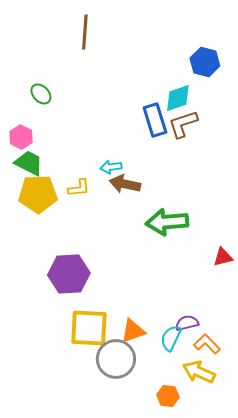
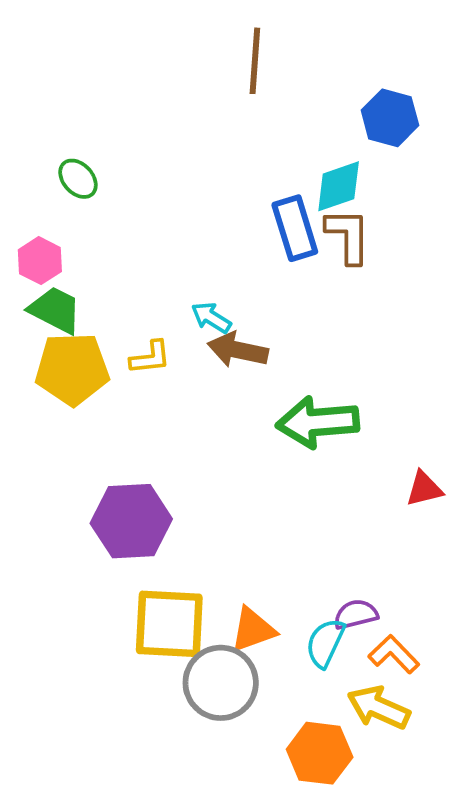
brown line: (85, 32) -> (255, 61), moved
brown L-shape: (183, 124) -> (348, 236), turned 108
cyan arrow: (111, 167) -> (211, 318), turned 40
orange hexagon: (168, 396) -> (320, 753), size x1.5

